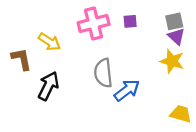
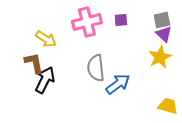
brown L-shape: (22, 59) -> (34, 63), moved
yellow star: (172, 61) -> (160, 57), turned 30

